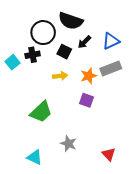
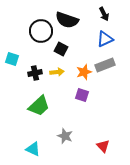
black arrow: (84, 42) -> (104, 14), moved, turned -72
black cross: (33, 55) -> (35, 73), moved
cyan square: (12, 62) -> (12, 59), turned -32

